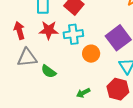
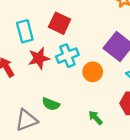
gray triangle: (27, 58) -> (26, 120), moved
green arrow: (83, 93) -> (95, 118), turned 88

